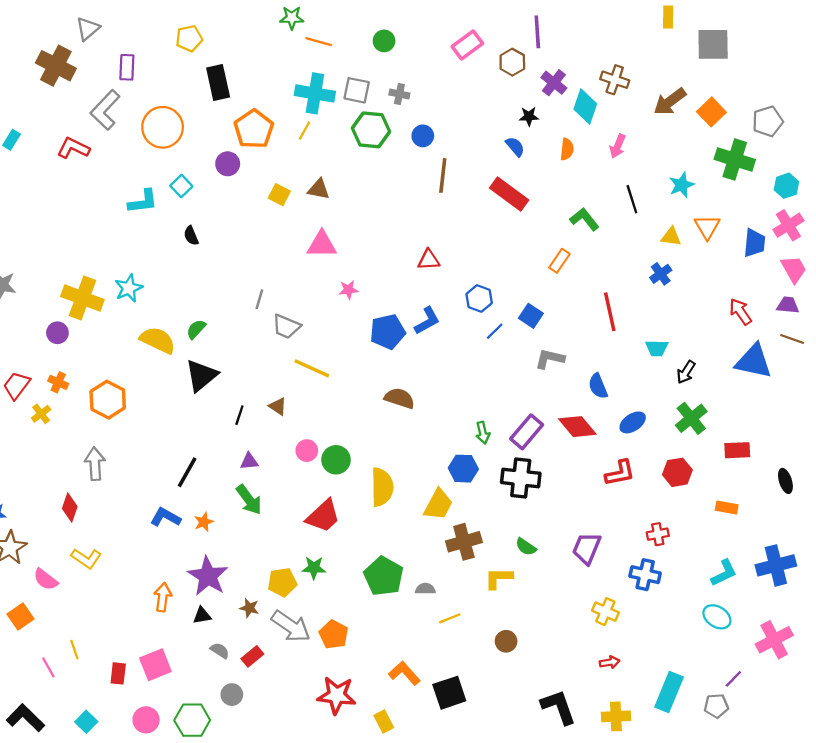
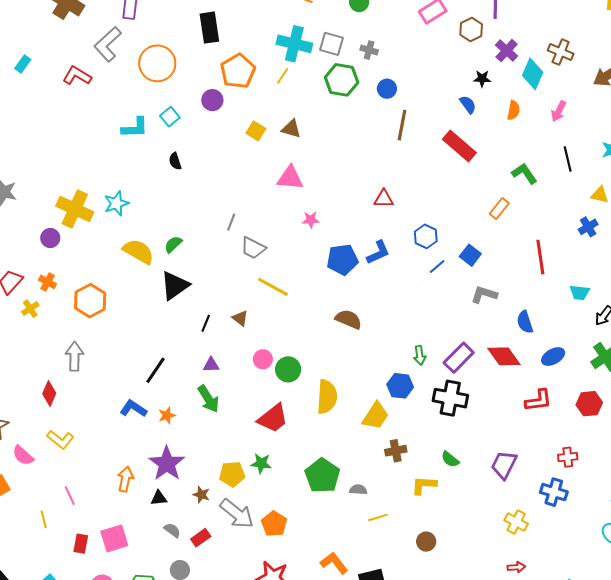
brown cross: (464, 542) -> (396, 451), size x0.7
pink line: (48, 667) -> (70, 496), moved

